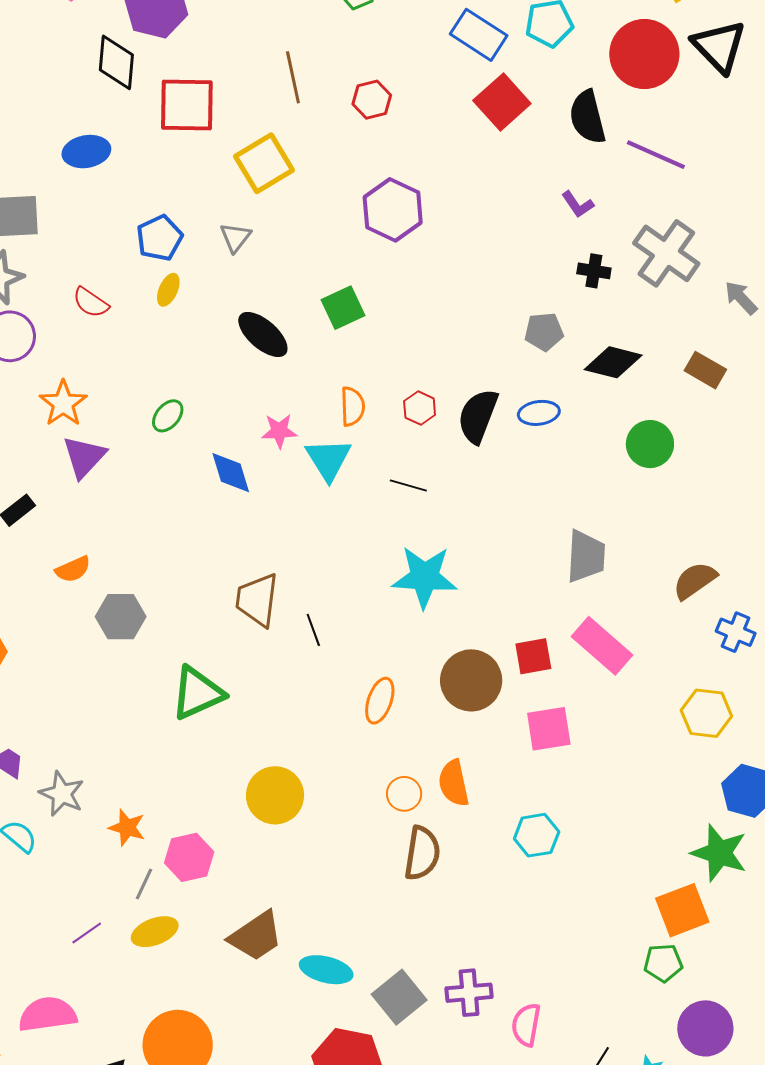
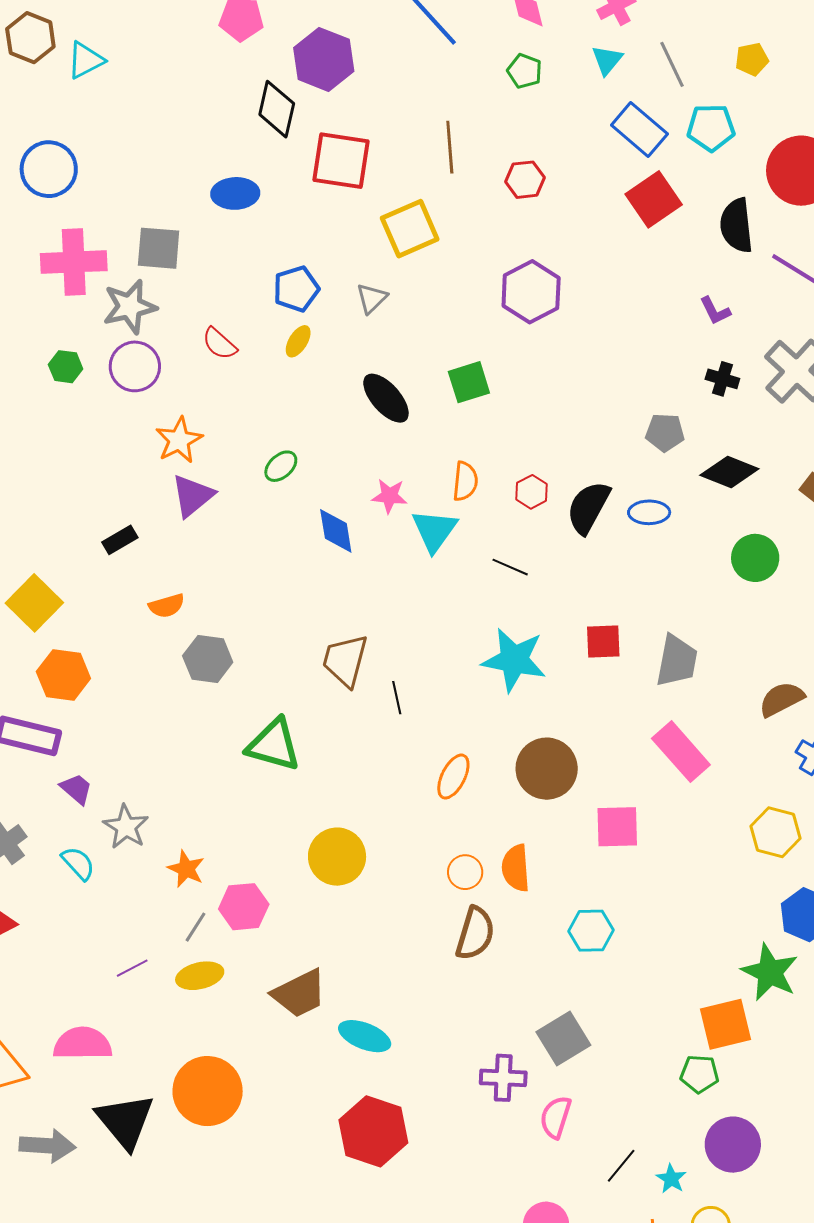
red square: (533, 656) -> (603, 641), moved
green triangle: (197, 693) -> (274, 745), turned 32
gray square: (399, 997) -> (563, 1038), moved

